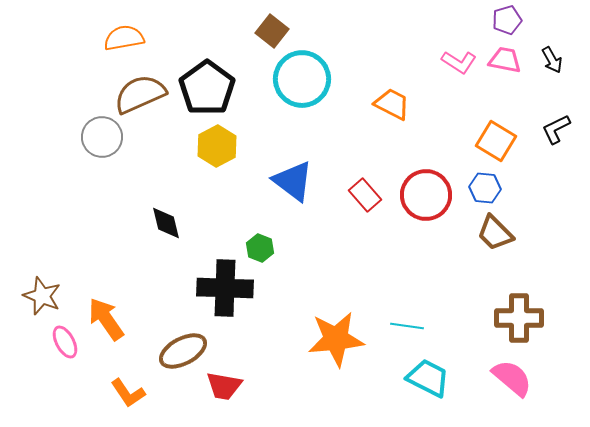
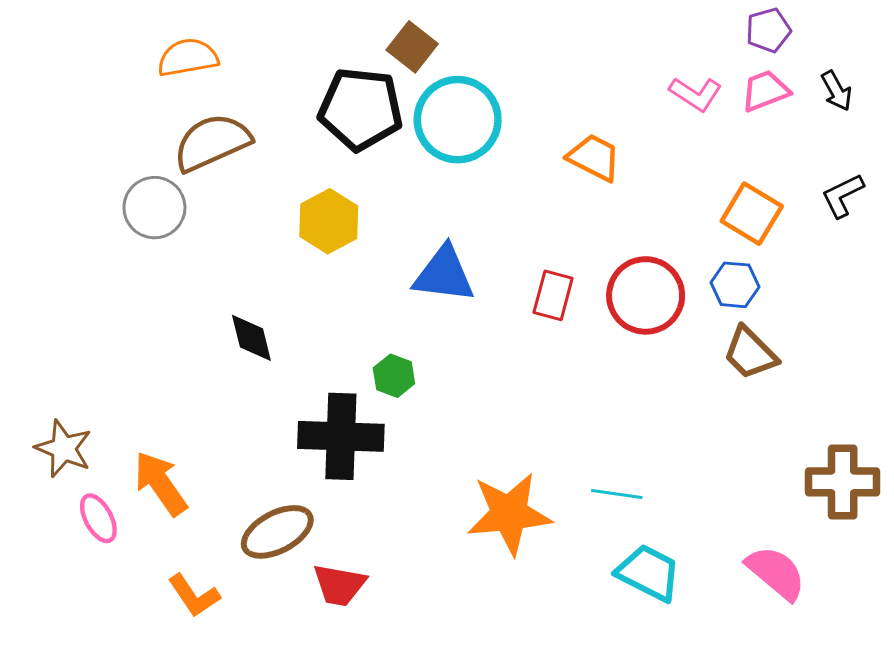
pink trapezoid: (505, 60) -> (765, 91), turned -32
black pentagon: (207, 88) -> (361, 109), moved, turned -30
blue triangle: (293, 181) -> (444, 274), turned -30
red rectangle: (365, 195) -> (553, 295), turned 56
brown cross: (519, 318) -> (843, 482), moved

